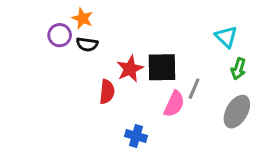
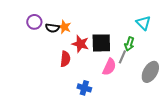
orange star: (83, 18) -> (64, 27), moved
red star: (130, 69) -> (80, 44), turned -30
green arrow: (238, 69) -> (129, 44), moved

